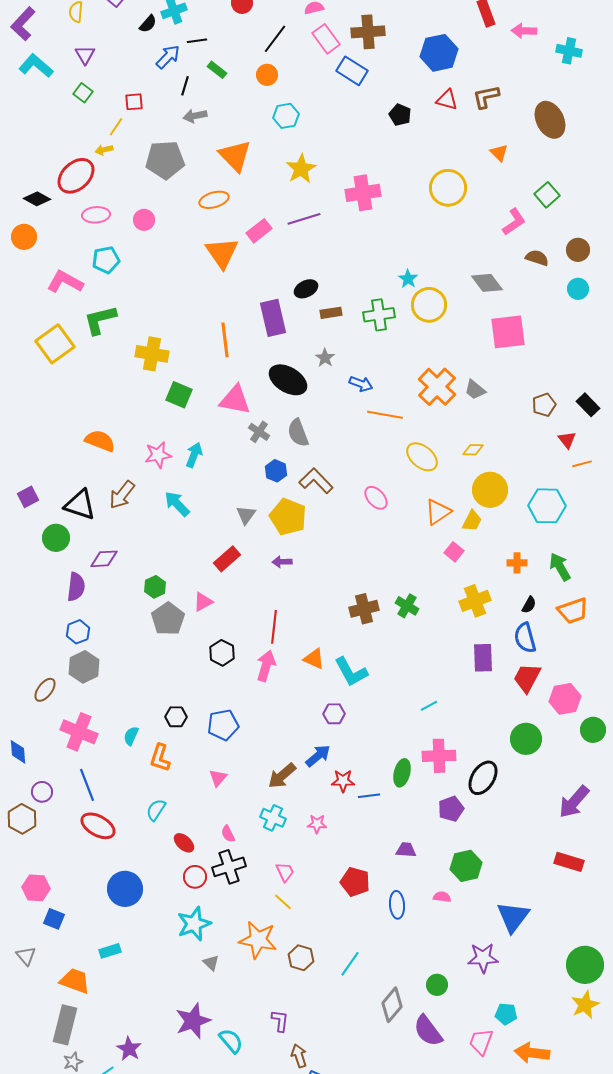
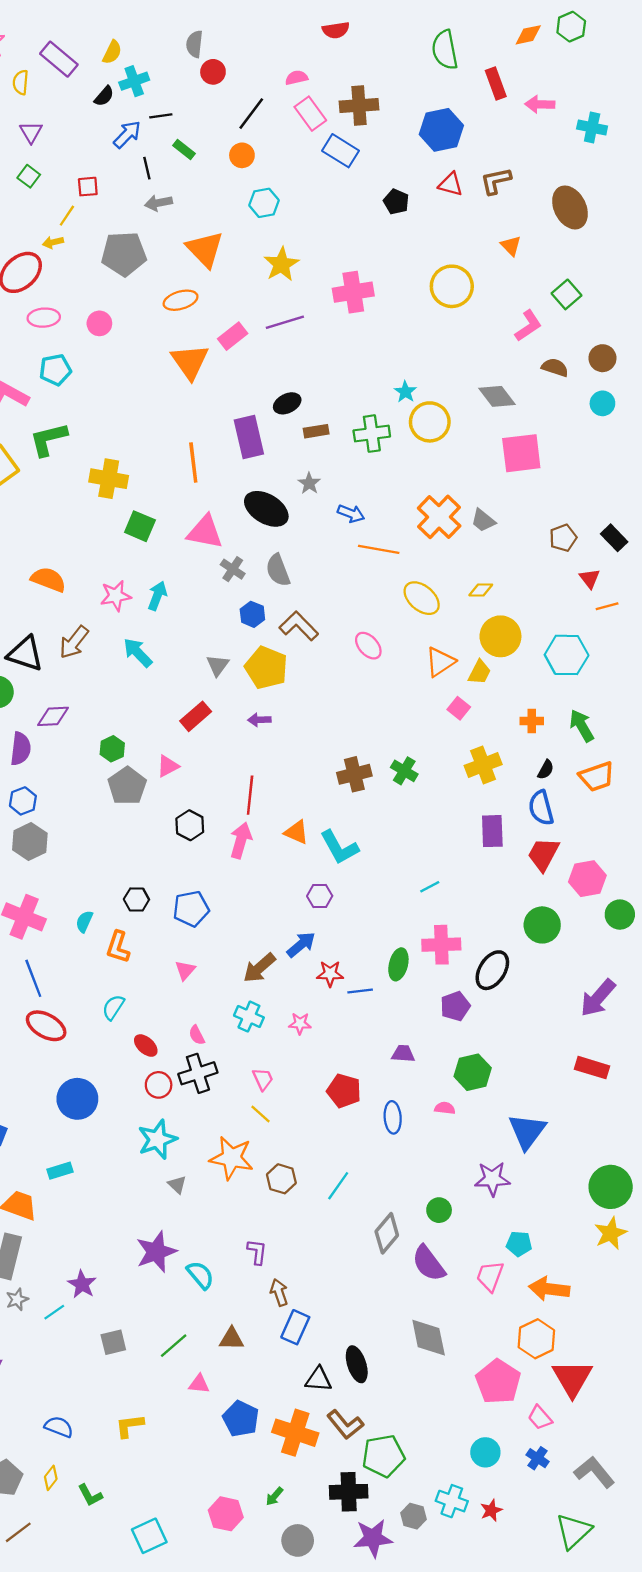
black line: (185, 86) -> (147, 168), turned -30

